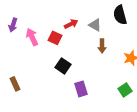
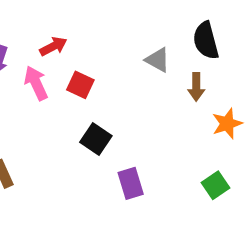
red arrow: (71, 24) -> (53, 46), moved
brown arrow: (102, 46) -> (196, 87), moved

